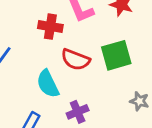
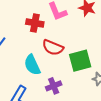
green square: (116, 55) -> (80, 61), moved

